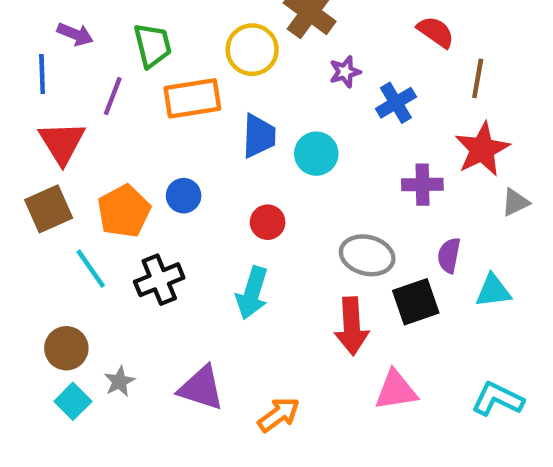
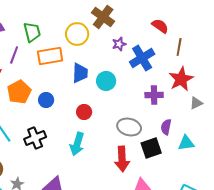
blue cross: (396, 103) -> (142, 58), size x1.4
orange pentagon: (124, 211) -> (19, 92), moved

